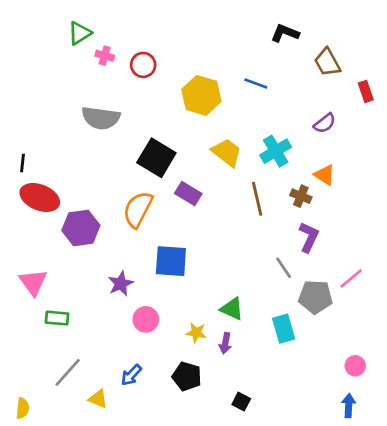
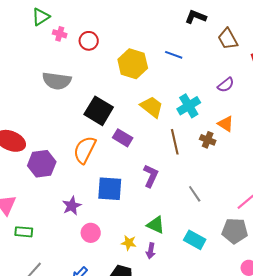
purple L-shape: (309, 237) -> (151, 176), moved
gray pentagon: (315, 297) -> (235, 231), moved
cyan rectangle: (284, 329) -> (195, 240), turned -45

